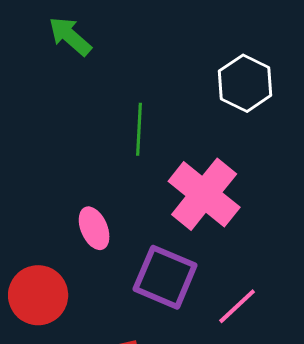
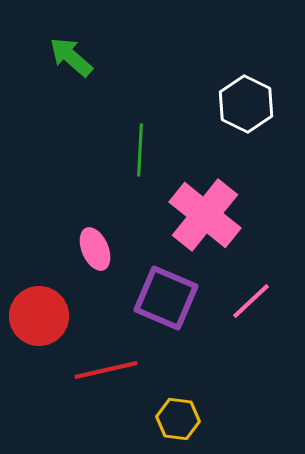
pink line: (237, 306) -> (251, 301), moved

